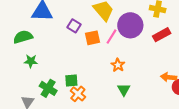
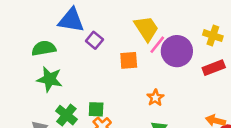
purple square: (74, 26) -> (94, 40), moved
pink line: (111, 37) -> (157, 45), moved
green star: (31, 61) -> (50, 79), size x1.5

